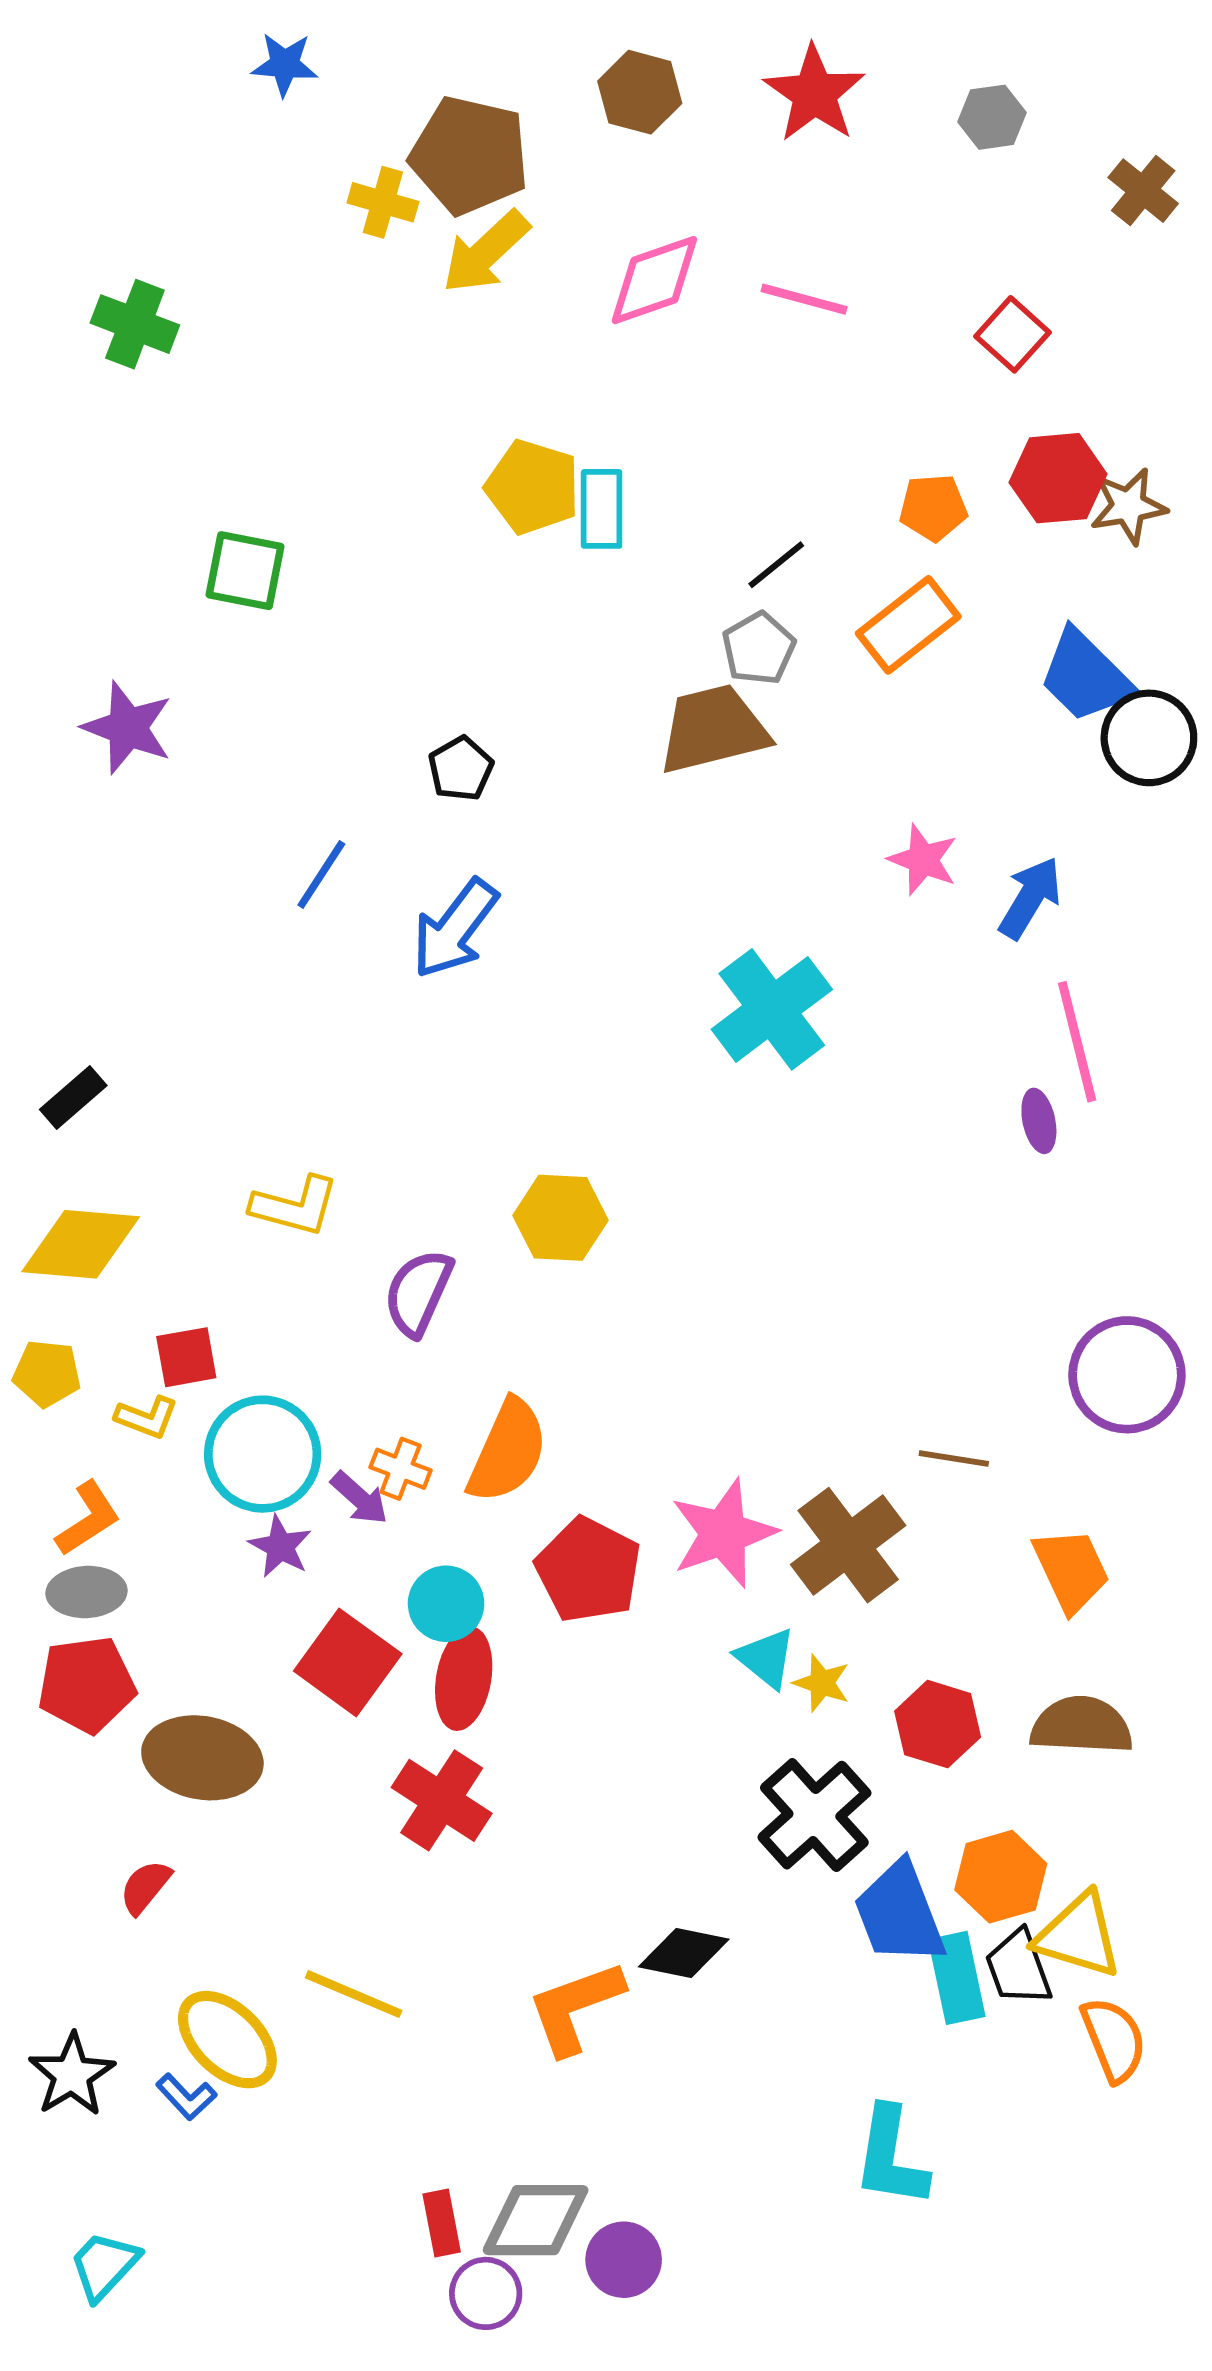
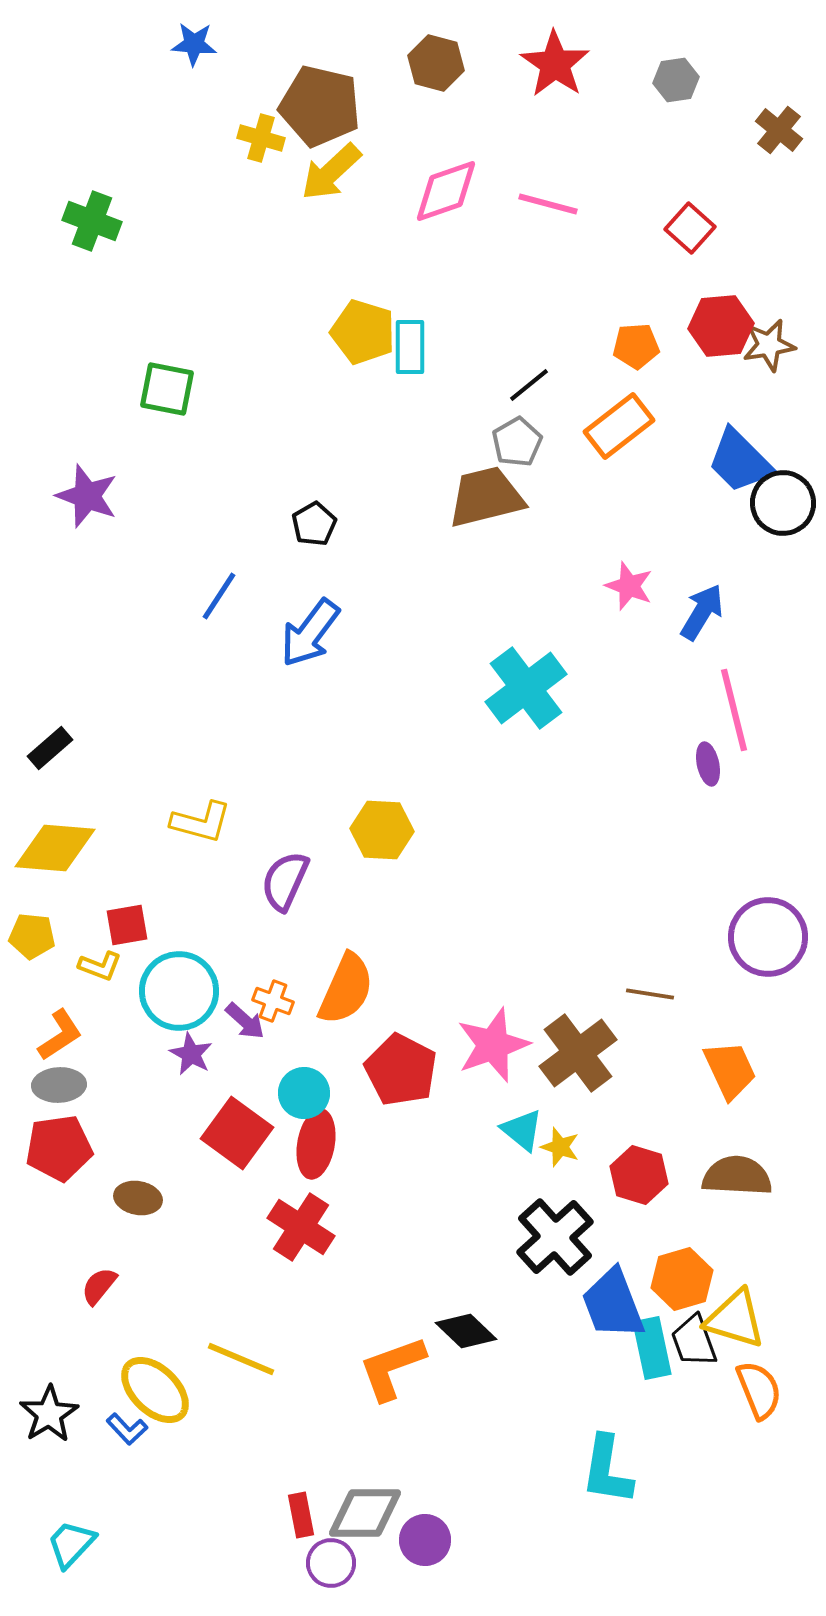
brown ellipse: (202, 1758) -> (138, 1198), size x0.6
black diamond: (684, 1953) -> (466, 1331), turned 32

